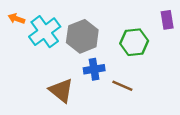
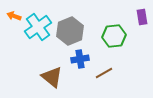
brown line: (122, 86) -> (104, 73), turned -54

